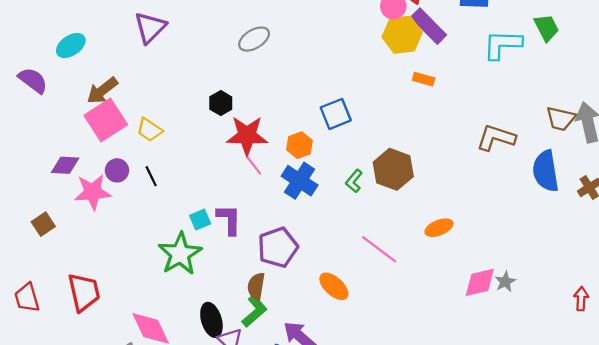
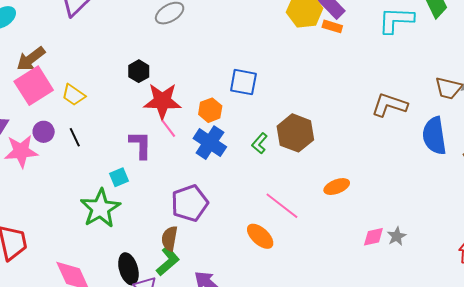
orange rectangle: (424, 79) -> (332, 26), moved
blue square: (336, 114) -> (243, 82), turned 32
purple L-shape: (229, 219) -> (140, 145), moved
pink diamond: (480, 282) -> (373, 237), size x0.7
orange ellipse: (334, 286) -> (260, 236), moved

